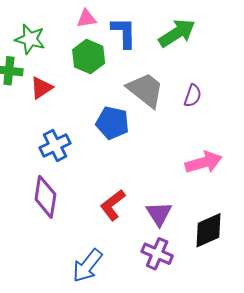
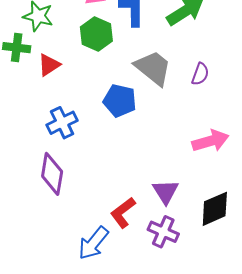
red L-shape: (113, 205) -> (123, 213), moved

